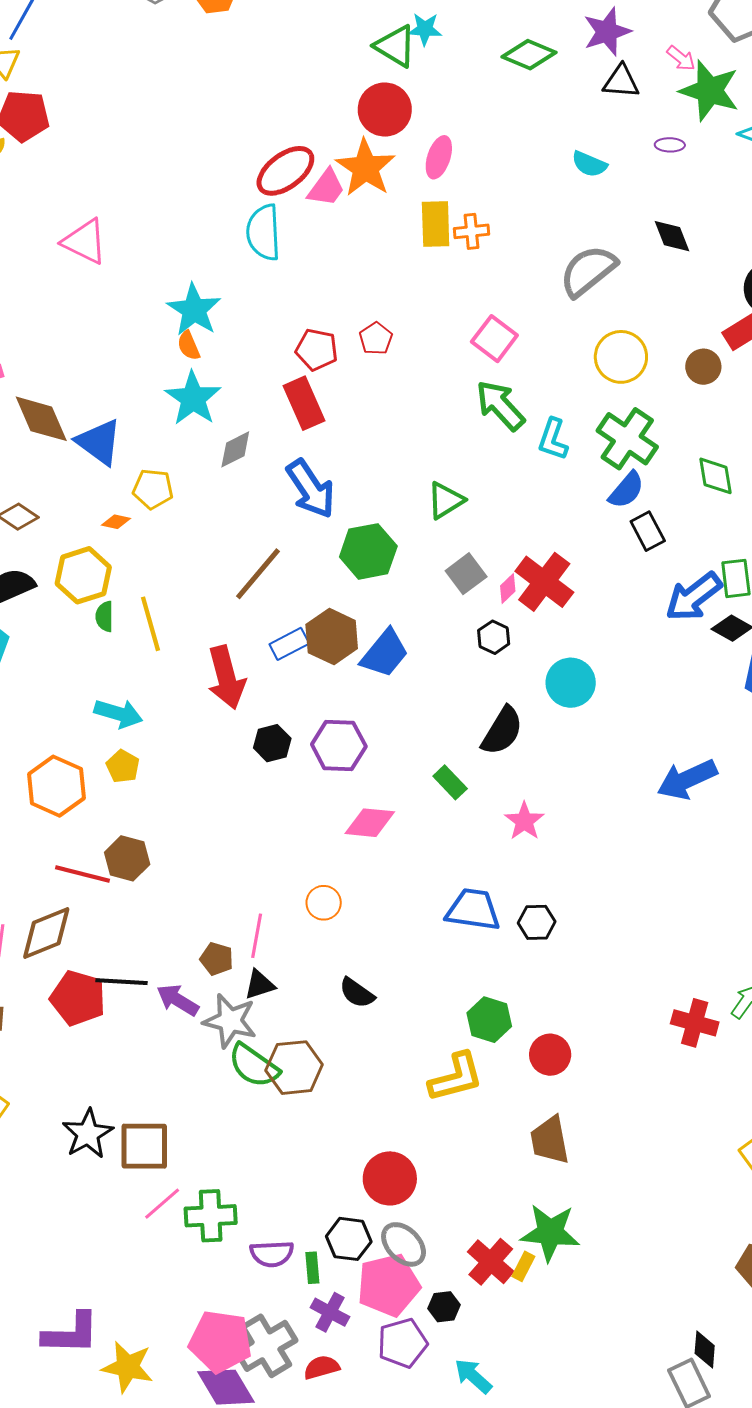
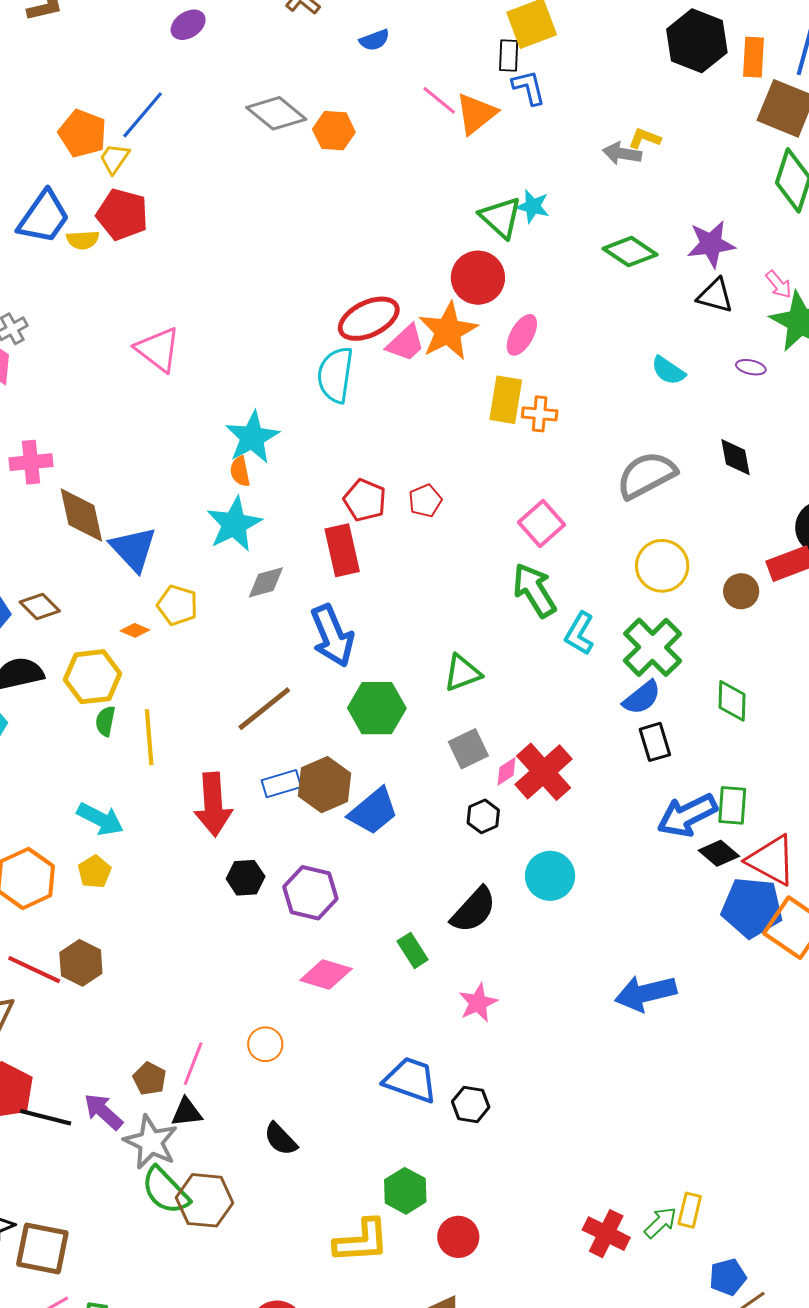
black line: (122, 982) -> (46, 1117), moved

